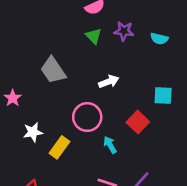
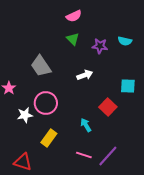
purple star: (124, 31) -> (100, 46), moved
pink circle: (87, 117) -> (46, 103), moved
yellow rectangle: (59, 147) -> (49, 138), moved

